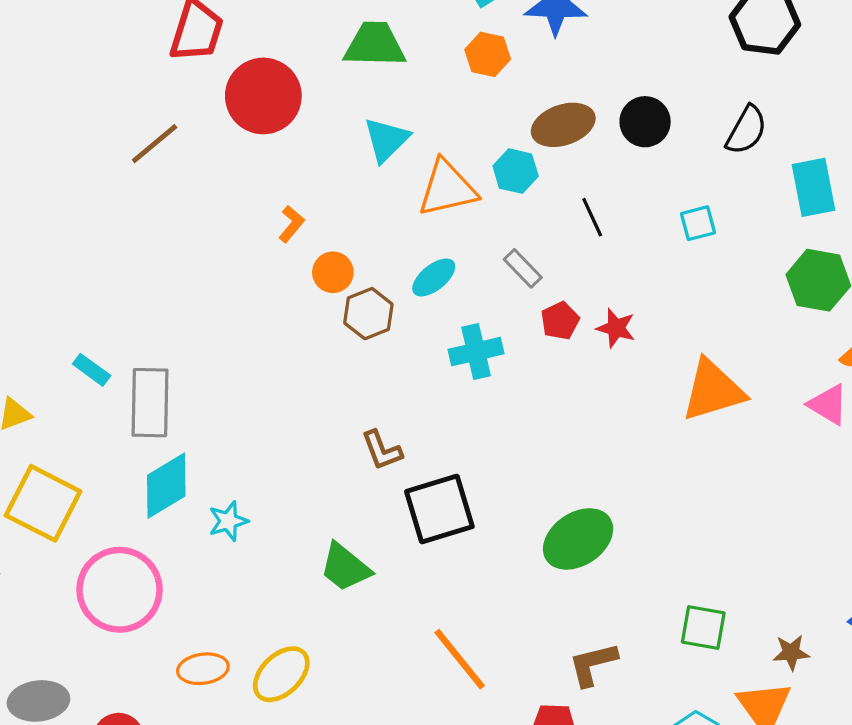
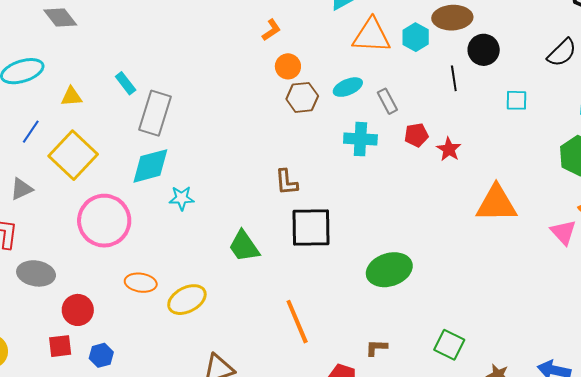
black circle: (645, 122) -> (484, 50), moved
gray rectangle: (523, 268) -> (387, 101), moved
brown L-shape: (593, 664) -> (376, 348), size x0.7

